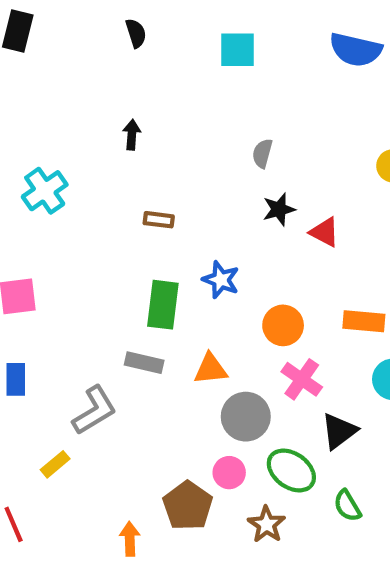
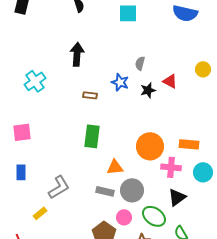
black arrow: (132, 135) -> (77, 54), size x1.6
red triangle: (325, 232) -> (170, 81), moved
blue star: (221, 280) -> (120, 82), moved
orange circle: (283, 325) -> (150, 146), size x1.4
gray rectangle: (144, 363) -> (105, 191), moved
pink cross: (302, 379) -> (171, 167), moved, turned -30

